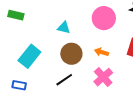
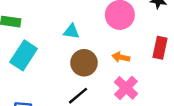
cyan rectangle: (29, 56) -> (24, 55), moved

